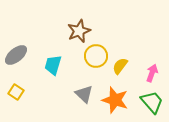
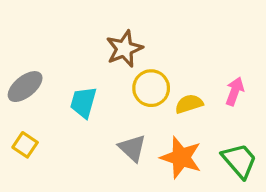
yellow semicircle: (120, 66) -> (189, 104), turned 36
pink arrow: (152, 73) -> (235, 91), moved

